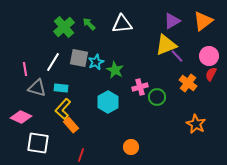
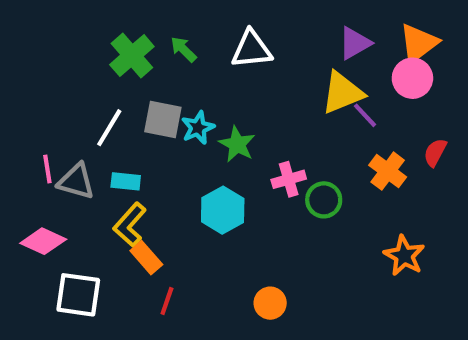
pink circle: (209, 56) -> (412, 78), moved
pink line: (25, 69) -> (47, 169), moved
red line: (81, 155) -> (167, 301), moved

